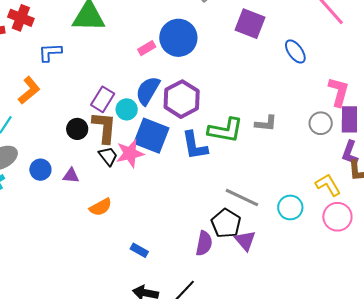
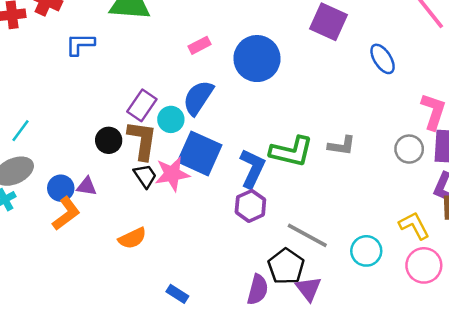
blue circle: (178, 38) -> (257, 59), moved
orange L-shape: (29, 90) -> (66, 214), moved
purple hexagon: (182, 99) -> (250, 206), moved, size x0.7
blue L-shape: (195, 146) -> (252, 168), turned -148
purple triangle: (71, 176) -> (87, 186), moved

